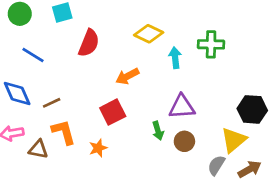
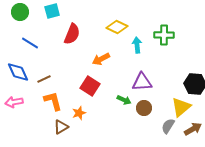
red square: (113, 112) -> (90, 86), turned -30
green arrow: (158, 131) -> (124, 100), turned -48
brown triangle: (38, 149) -> (61, 127), moved, turned -42

